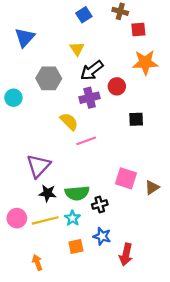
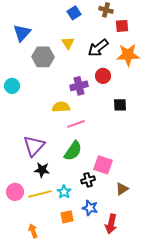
black arrow: (92, 70) -> (98, 48), moved
gray hexagon: (49, 78) -> (43, 57), moved
yellow semicircle: (69, 122) -> (61, 107), turned -48
pink square: (126, 178) -> (103, 165), moved
brown triangle: (152, 187) -> (122, 189), moved
green semicircle: (77, 193) -> (73, 151), moved, turned -50

